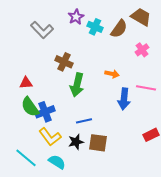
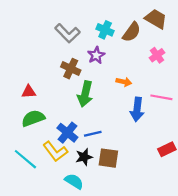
purple star: (76, 17) -> (96, 55), moved
gray L-shape: (42, 30) -> (67, 33), moved
green semicircle: (30, 107) -> (33, 118), turned 105
blue cross: (45, 112) -> (67, 133), moved, turned -30
cyan line: (26, 158) -> (25, 159), moved
cyan semicircle: (57, 162) -> (74, 181), moved

